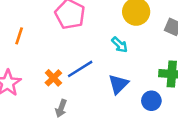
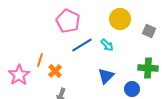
orange line: (19, 36) -> (40, 60), moved
blue line: (80, 69) -> (82, 45), moved

